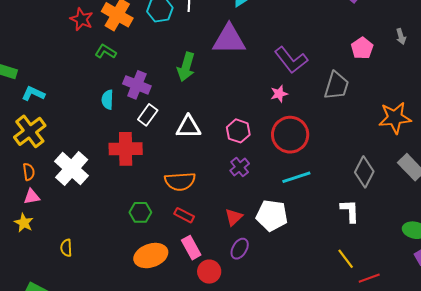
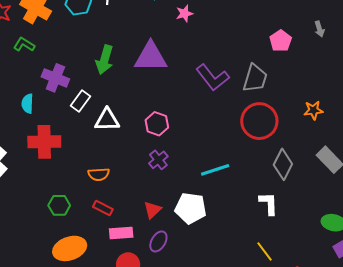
purple triangle: (229, 39) -> (151, 57), moved
purple L-shape: (291, 60) -> (213, 77), moved
pink star: (279, 94) -> (184, 13), moved
cyan semicircle: (107, 100) -> (27, 104), moved
white rectangle: (148, 115) -> (80, 101), moved
orange star: (395, 118) -> (313, 110), size x0.6
red circle: (290, 135) -> (259, 121), moved
orange semicircle: (180, 181) -> (99, 174), size x0.7
pink rectangle: (191, 248) -> (121, 233), moved, turned -65

